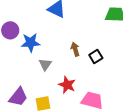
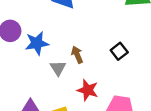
brown arrow: (75, 49) -> (77, 55), moved

